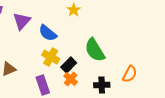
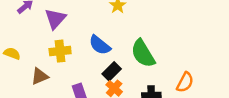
blue semicircle: (48, 33) -> (100, 45), moved
yellow cross: (51, 57) -> (60, 51), moved, turned -36

